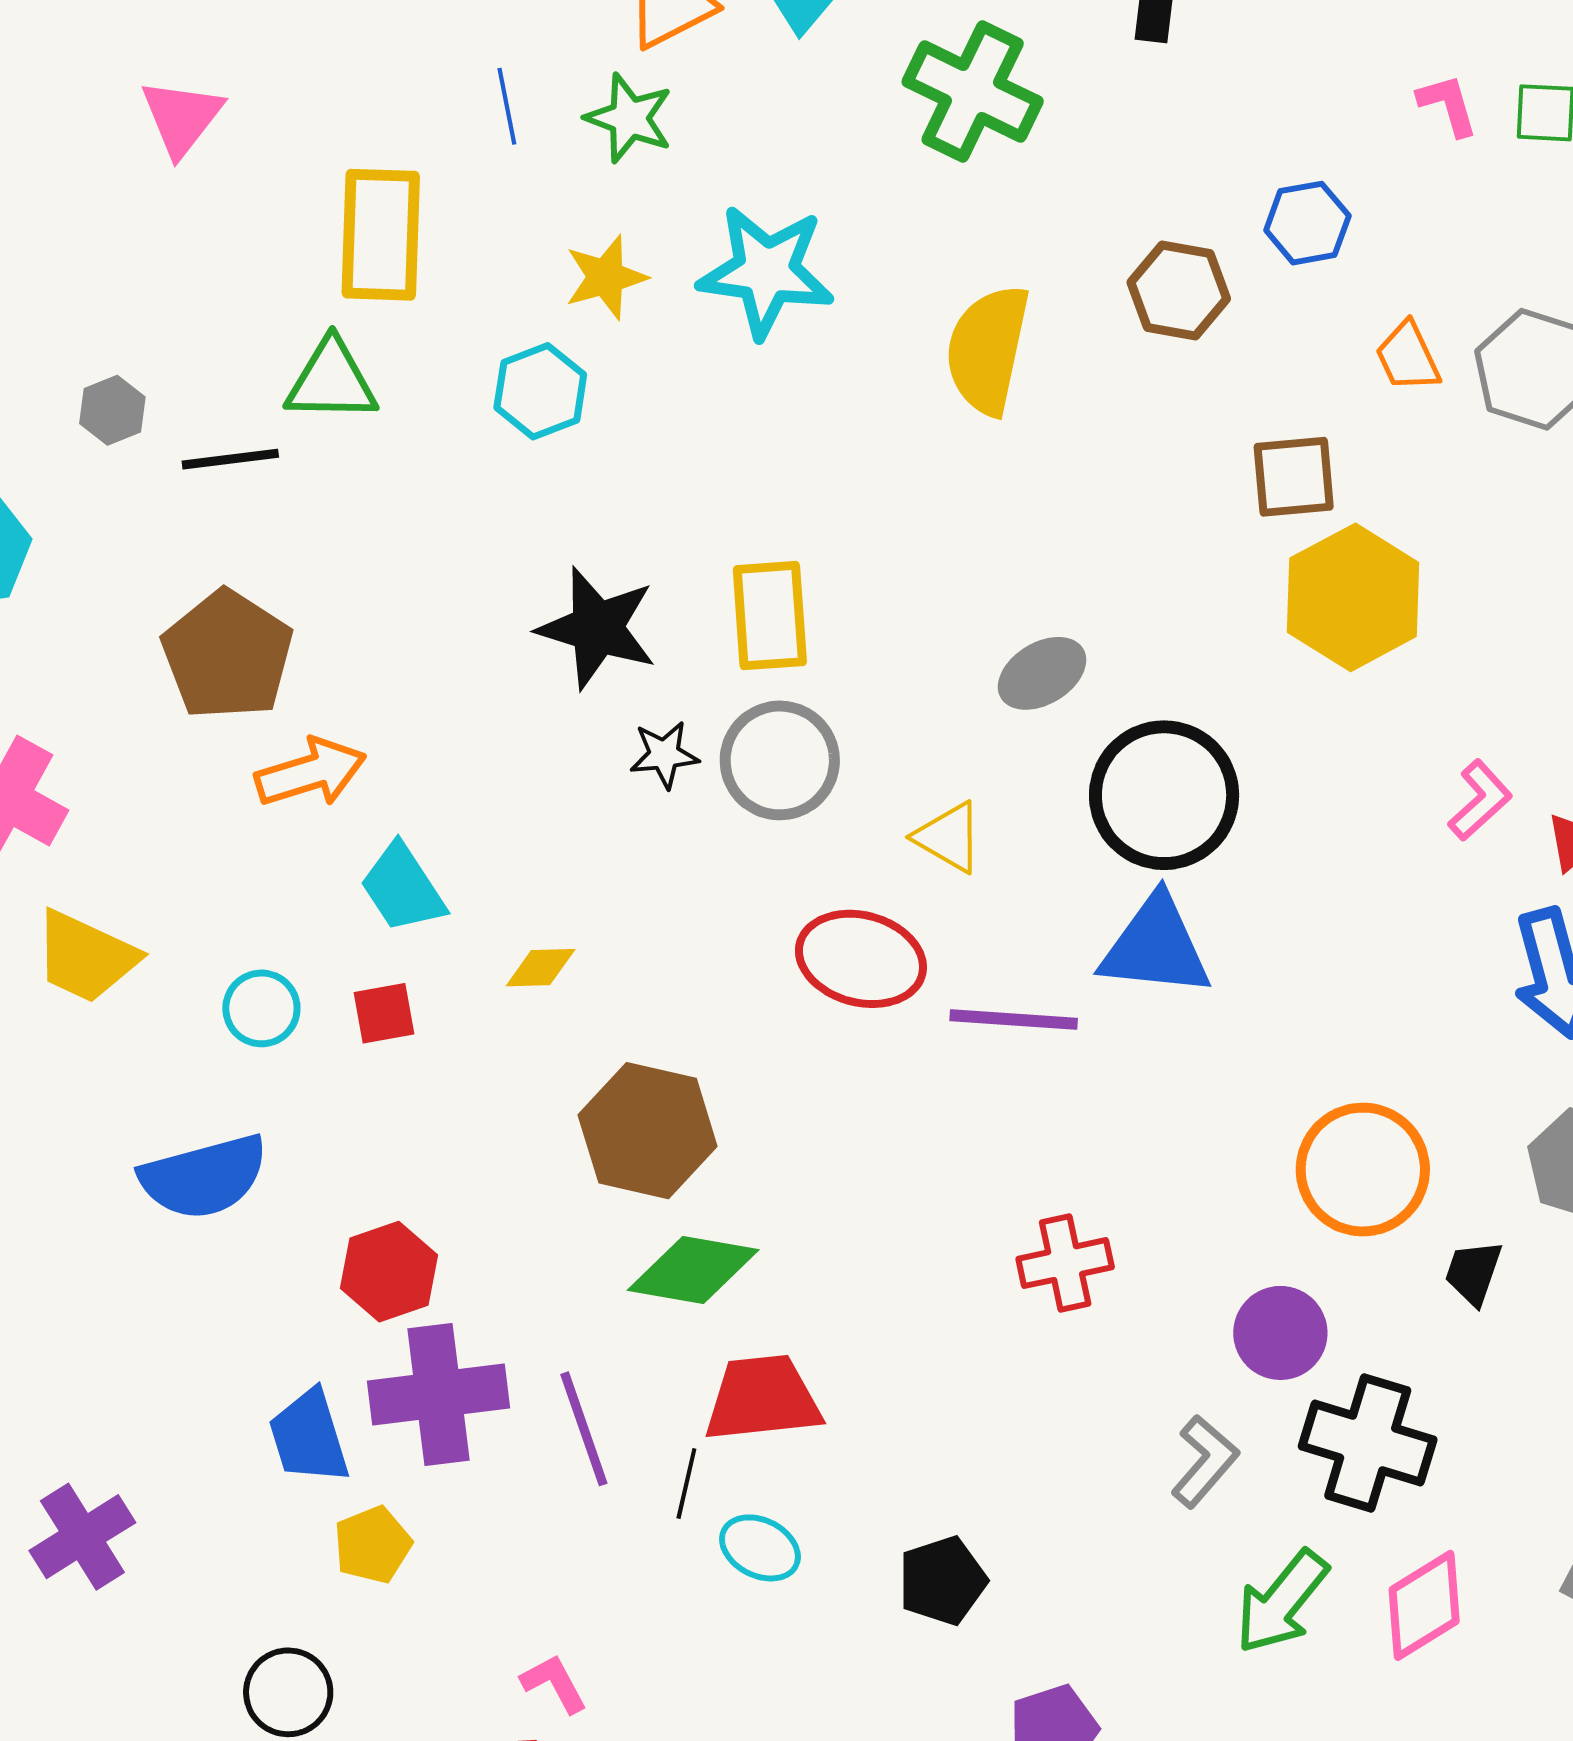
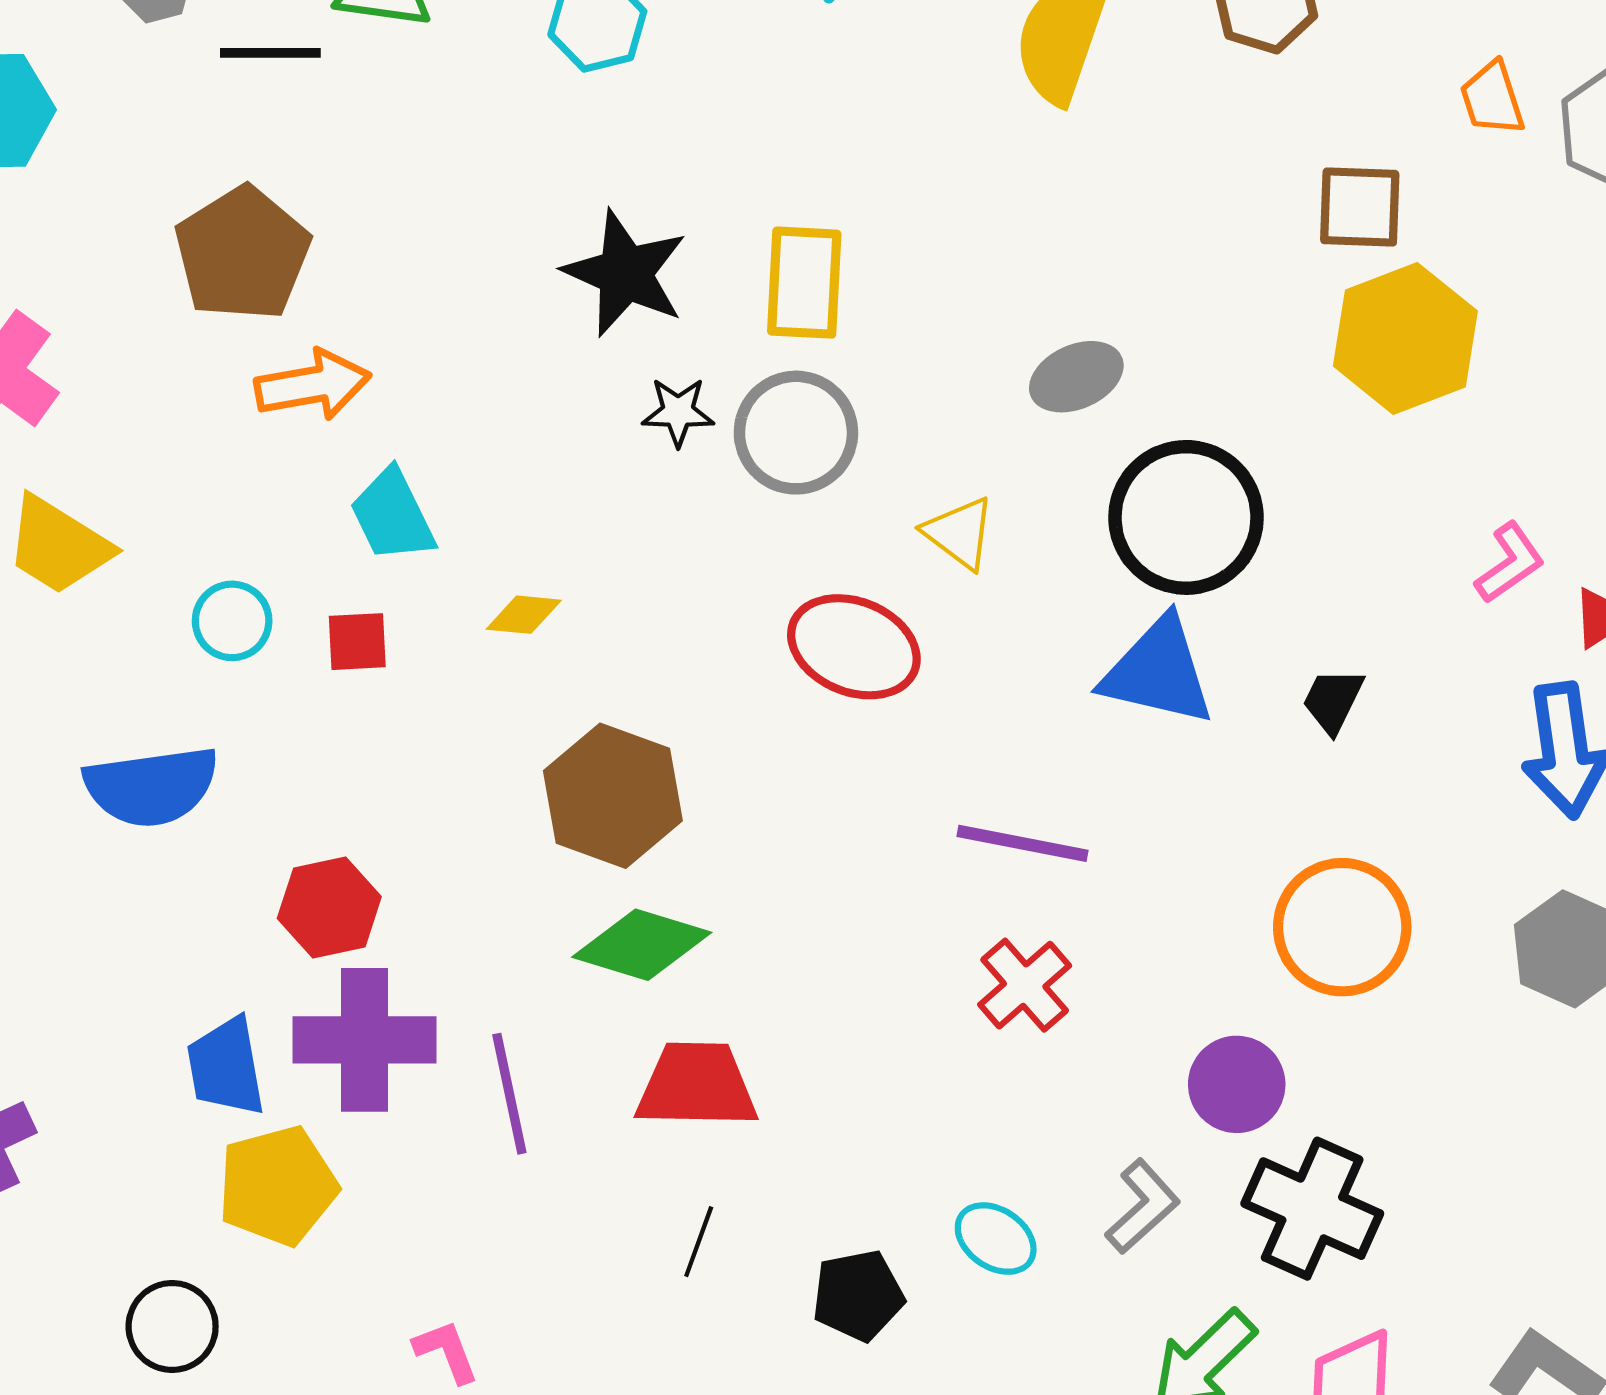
purple line: (1014, 1020) -> (1023, 843), moved
red cross: (1065, 1263) -> (1025, 985), turned -36
black trapezoid: (1473, 1273) -> (1333, 701), moved
black line: (686, 1484) -> (699, 1242), moved
yellow pentagon: (373, 1545) -> (278, 1186), size x1.5
cyan ellipse: (760, 1548) -> (996, 1239), moved

